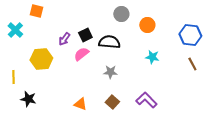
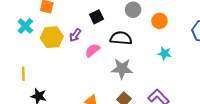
black square: (85, 35) -> (97, 17), moved
yellow hexagon: (41, 59) -> (52, 37), moved
gray star: (110, 72) -> (122, 69), size x1.5

